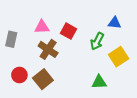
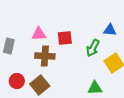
red square: (68, 31) -> (65, 38), turned -35
brown cross: (48, 49) -> (45, 56), turned -30

